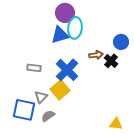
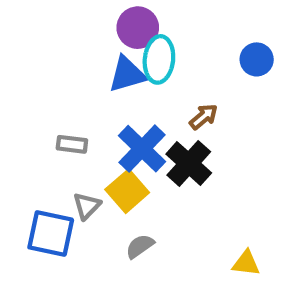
blue circle: (121, 42) -> (257, 59), moved
brown arrow: (96, 55) -> (204, 117), turned -32
black cross: (111, 61) -> (189, 163), moved, size x1.5
gray semicircle: (48, 116) -> (140, 246), moved

